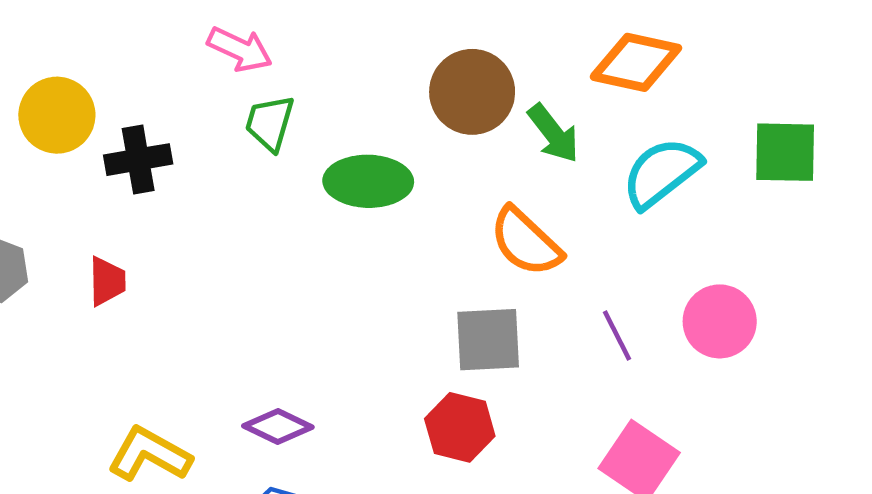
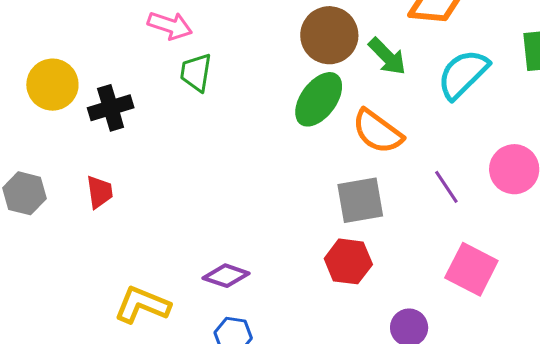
green ellipse: (368, 181) -> (319, 99), moved, turned -48

